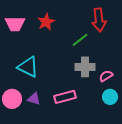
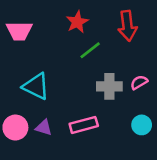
red star: (46, 22) -> (77, 22), moved
green line: (80, 40) -> (90, 50), moved
pink semicircle: (106, 76) -> (139, 82), moved

